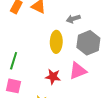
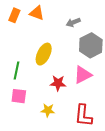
yellow ellipse: (56, 42) -> (44, 54), moved, turned 30

